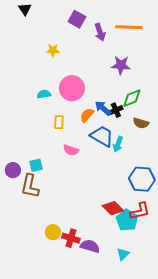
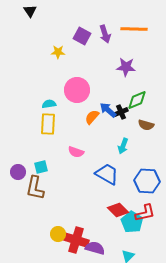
purple square: (77, 19) -> (82, 36), moved
cyan semicircle: (44, 94) -> (49, 104), moved
yellow rectangle: (59, 122) -> (48, 124), moved, size x1.5
blue trapezoid: (102, 136) -> (107, 174), moved
red cross: (71, 238) -> (76, 240), size x1.4

